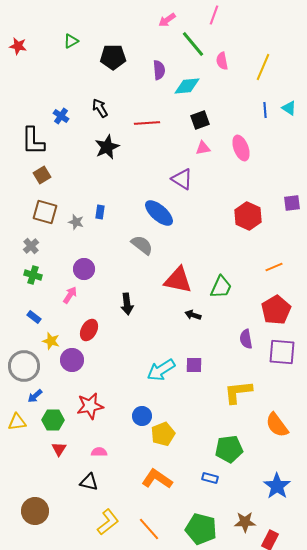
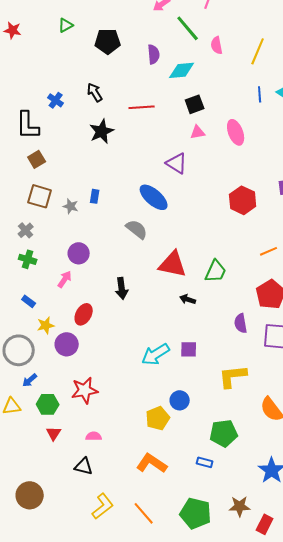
yellow star: (51, 341) -> (46, 325), turned -30
blue circle: (142, 416) -> (180, 400), moved

